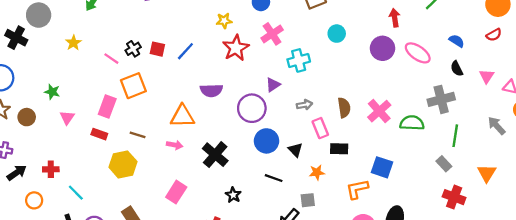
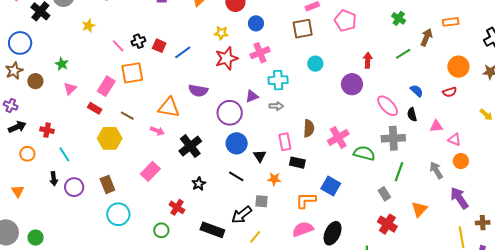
pink ellipse: (418, 53) -> (388, 106), moved
pink triangle: (487, 76) -> (436, 126), turned 40
gray arrow: (304, 105) -> (276, 106), moved

